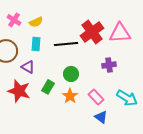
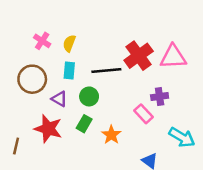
yellow semicircle: (36, 22) -> (69, 43), turned 136
green circle: (71, 74) -> (89, 96), moved
pink rectangle: (96, 97) -> (143, 114), moved

